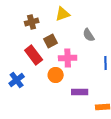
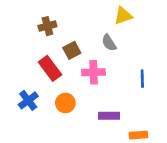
yellow triangle: (63, 14) -> (123, 16), moved
gray semicircle: (89, 35) -> (109, 43), moved
orange circle: (56, 75) -> (65, 103), moved

